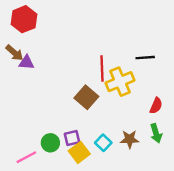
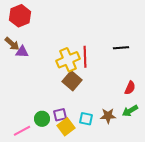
yellow cross: (120, 82) -> (68, 60), moved
green arrow: (156, 133) -> (130, 111), turned 77
cyan square: (103, 143) -> (86, 119), turned -32

